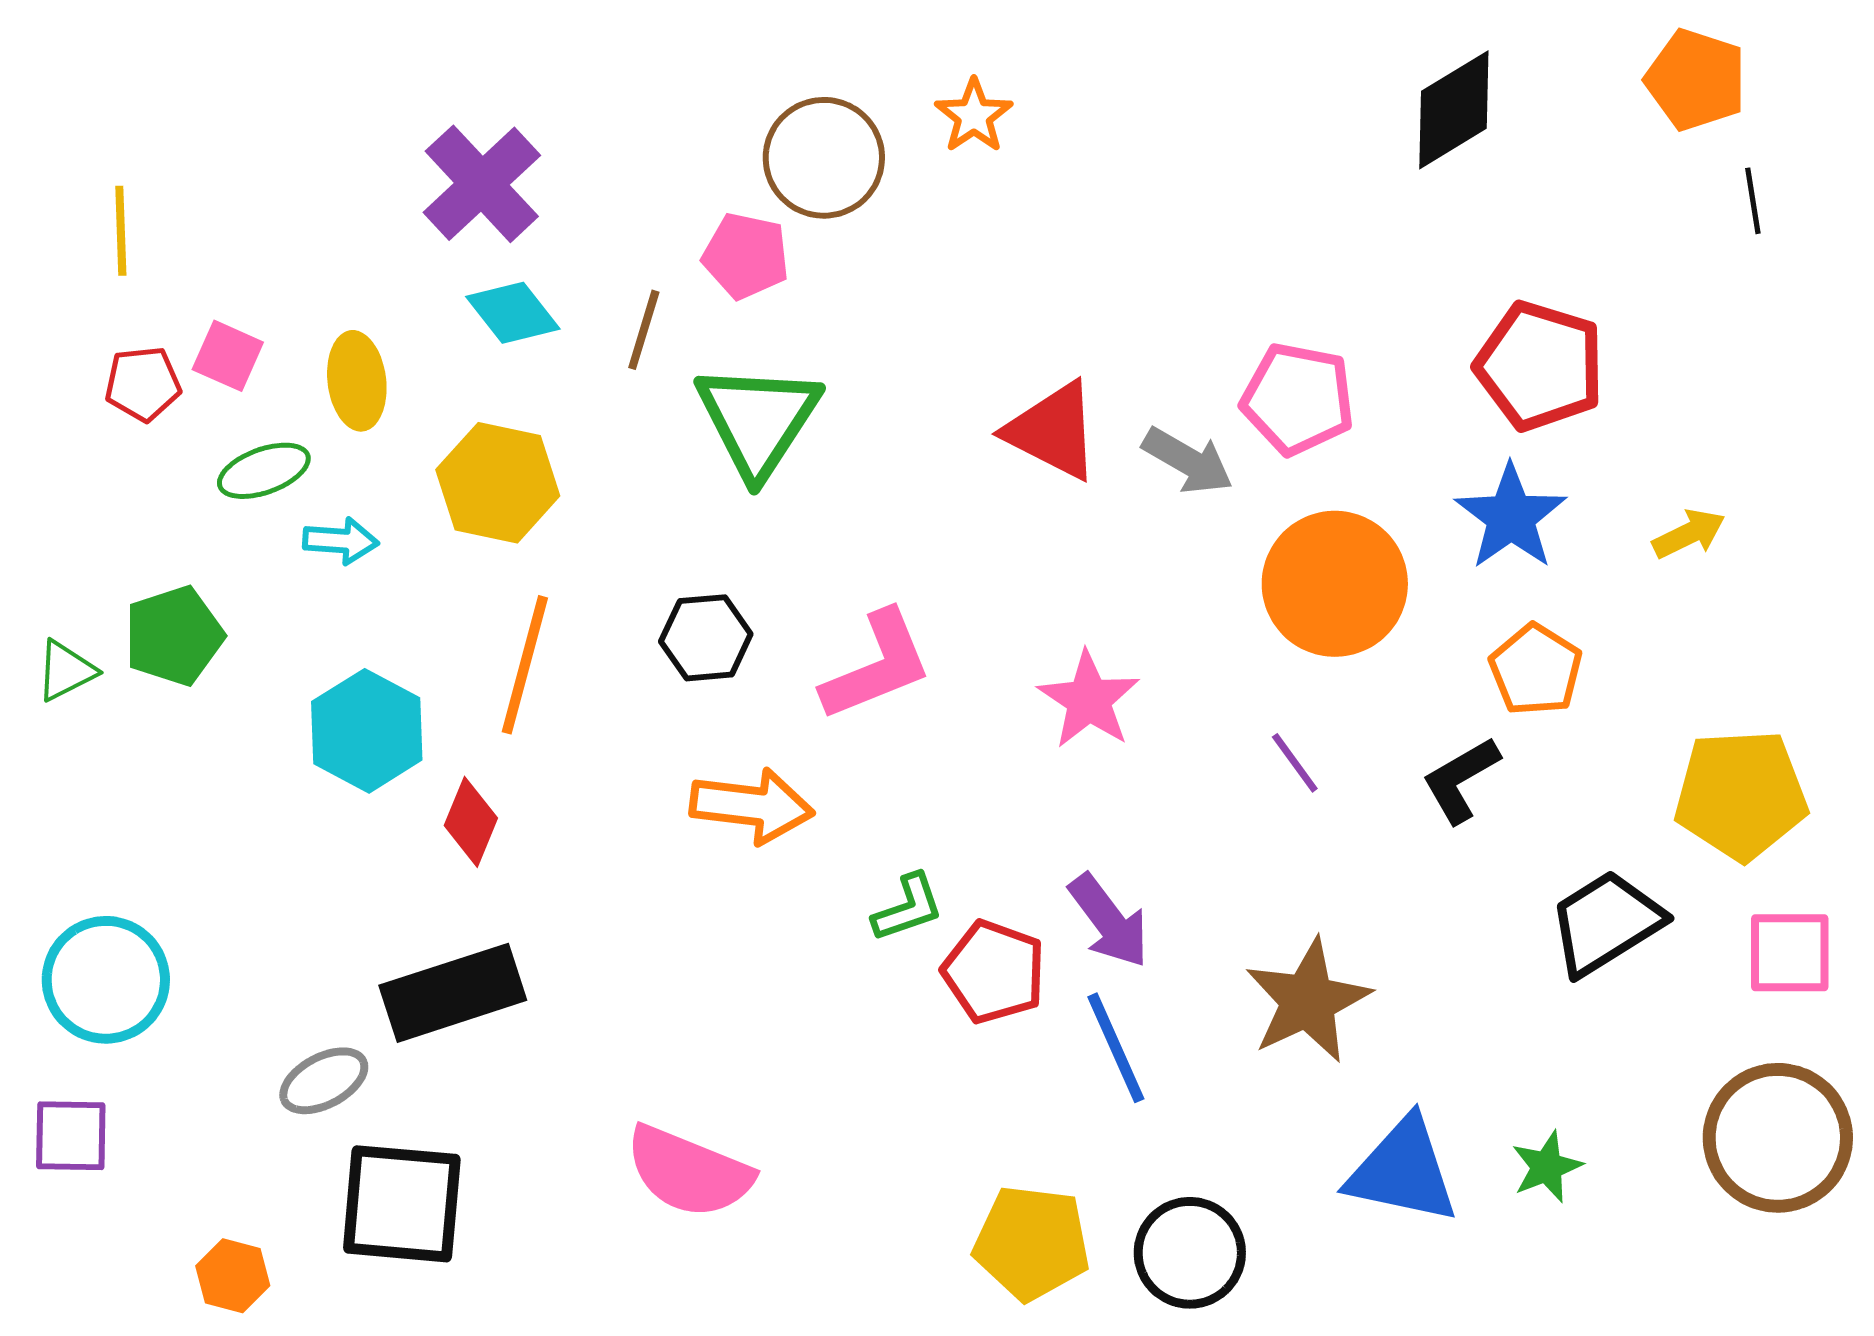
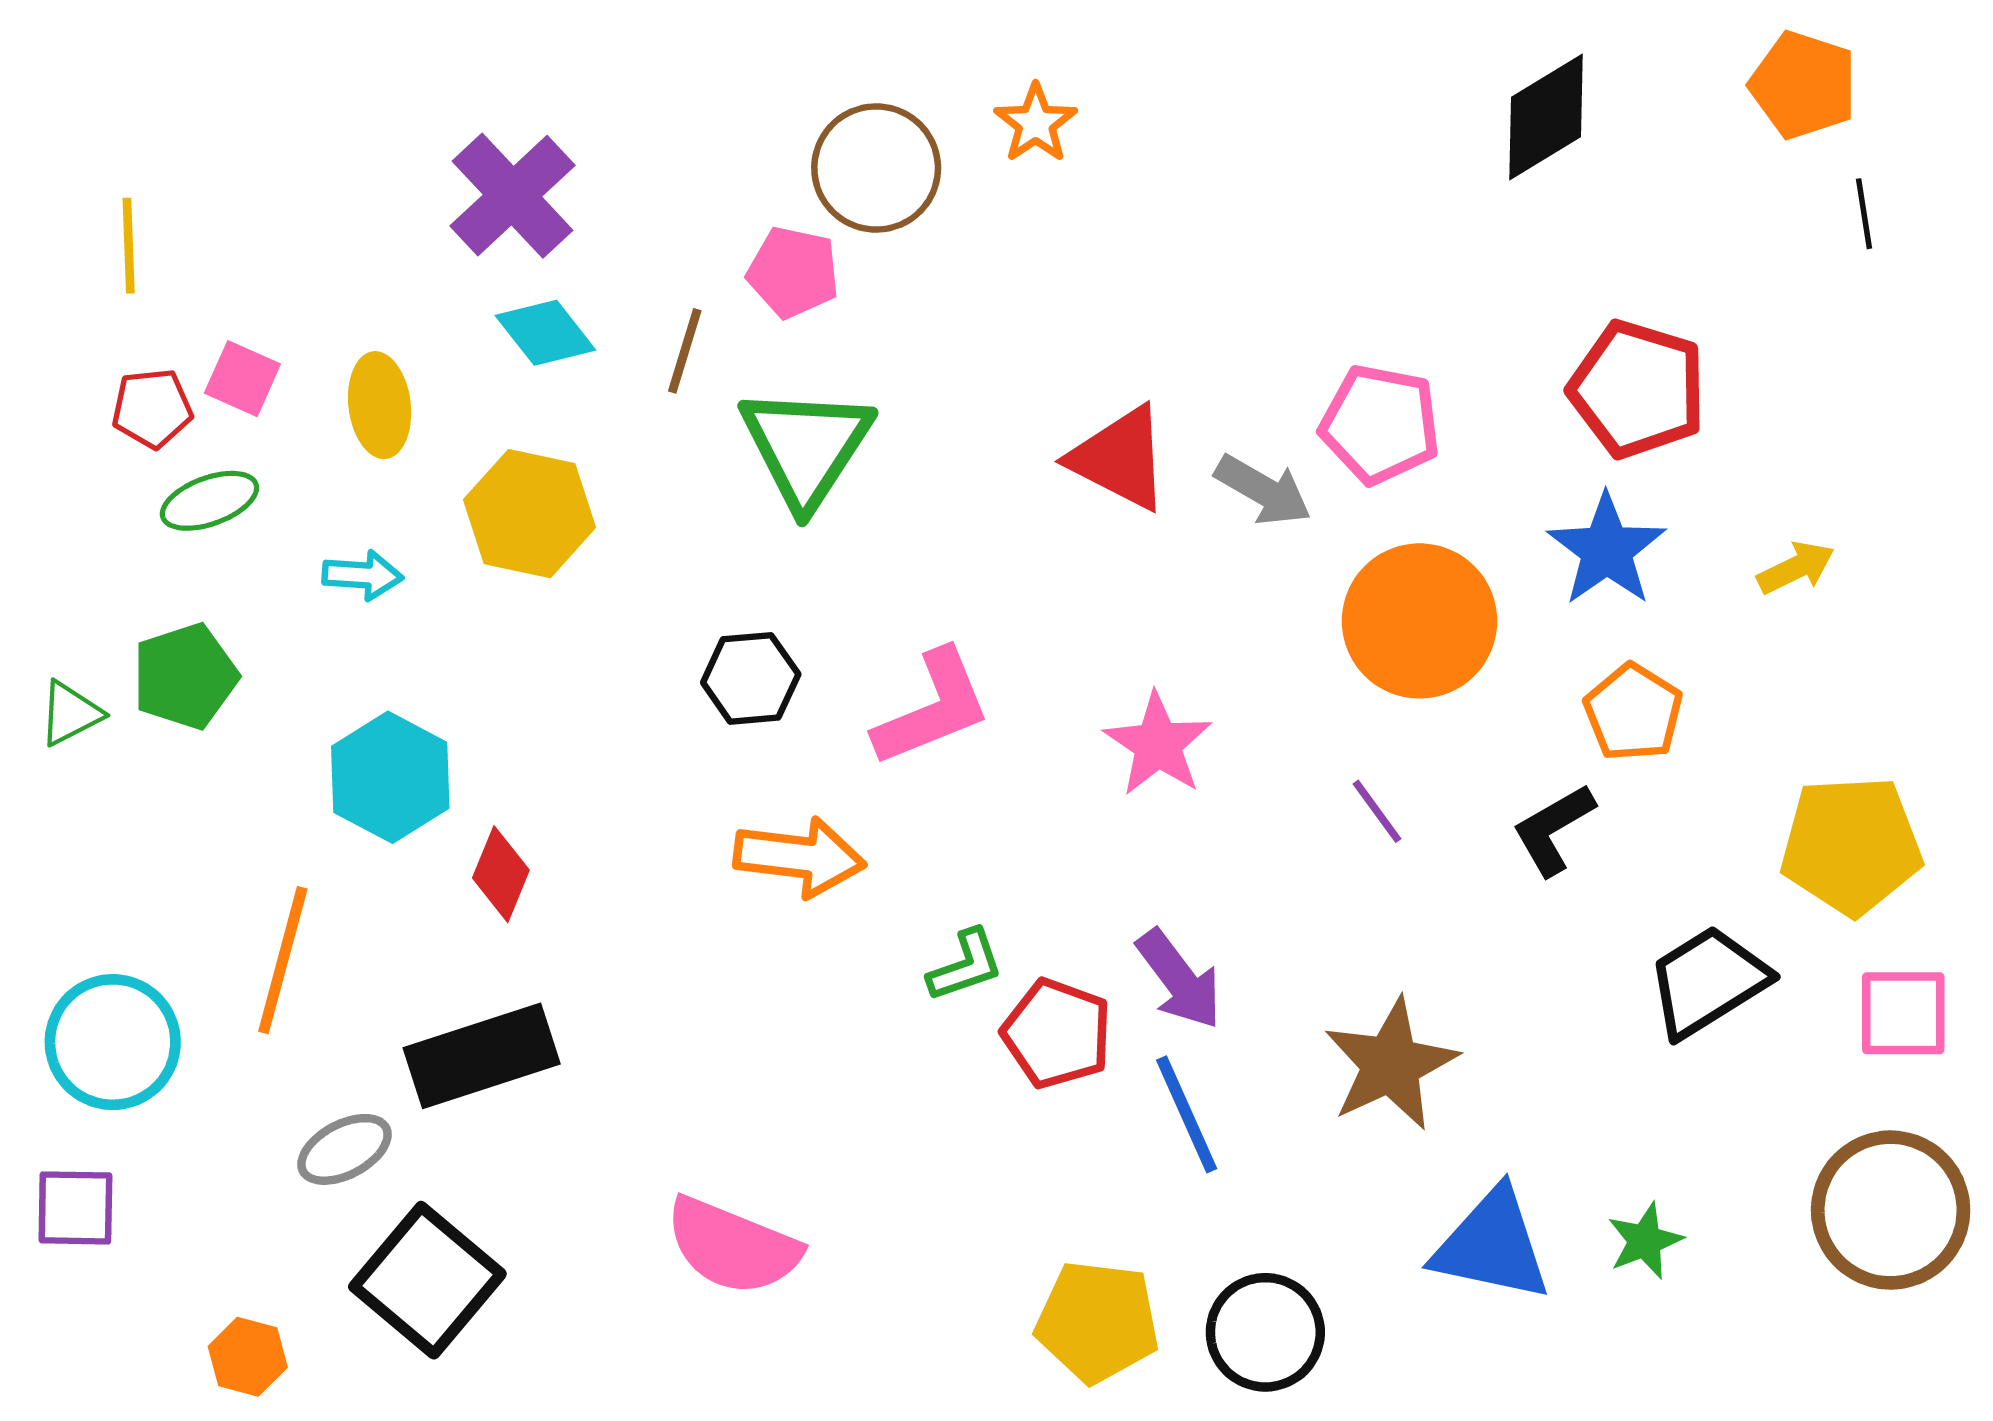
green ellipse: (264, 471) -> (209, 501), moved
orange line: (525, 665) -> (283, 960), moved
black square: (402, 1204) -> (427, 1280), turned 35

